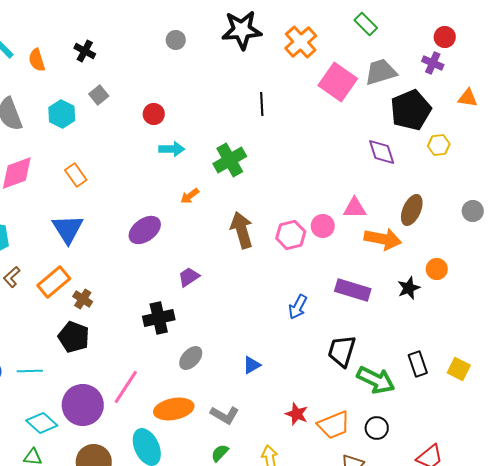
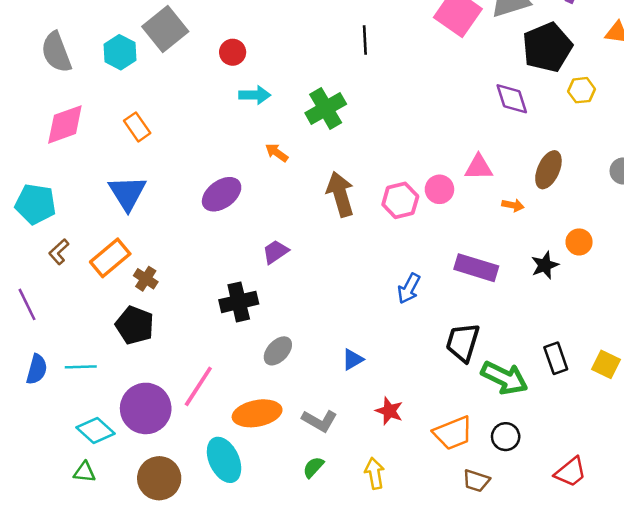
gray square: (99, 95) -> (165, 29), size x1.8
orange arrow: (190, 196) -> (277, 153), turned 72
orange arrow: (383, 239) -> (513, 205), size x0.5
red star: (297, 414) -> (389, 411), moved

